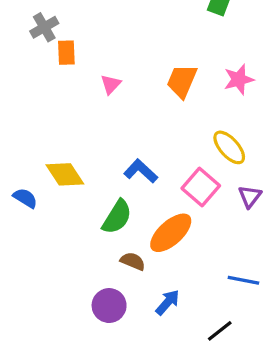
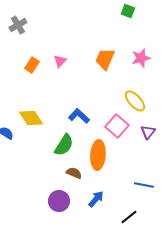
orange rectangle: (66, 53) -> (32, 65), moved, turned 35
orange ellipse: (171, 233) -> (98, 155), turned -44

